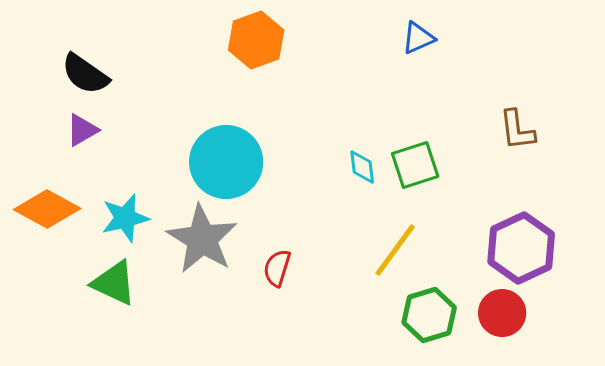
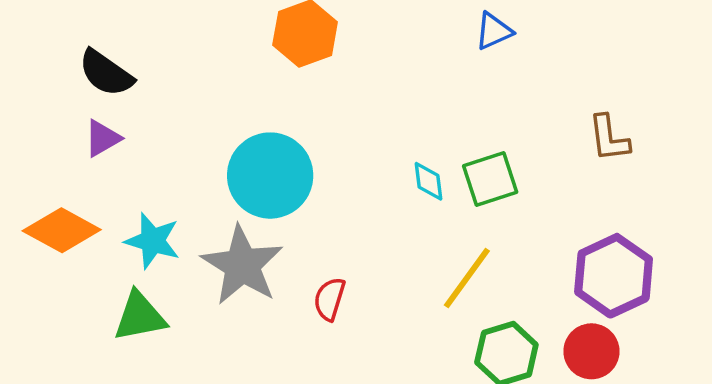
cyan star: (125, 218) -> (153, 241), turned 30
green triangle: (114, 283) -> (140, 316), turned -36

